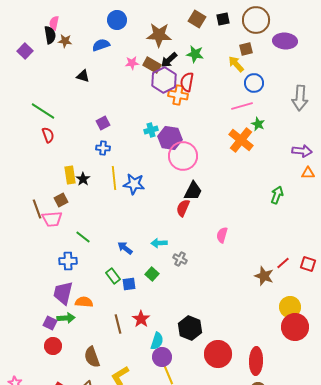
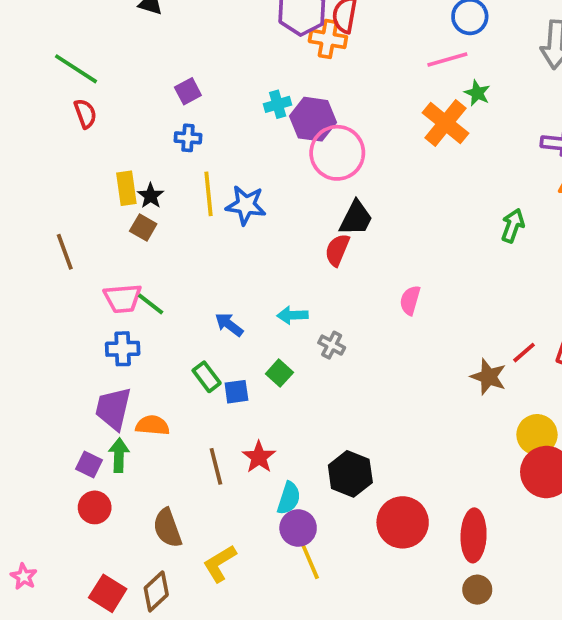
brown square: (61, 200) -> (143, 227), moved, turned -32
pink trapezoid: (52, 219) -> (123, 298), moved
green arrow: (66, 318) -> (119, 455), turned -84

